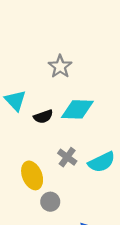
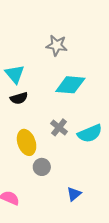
gray star: (60, 66) -> (57, 45), turned -30
black semicircle: (43, 117) -> (19, 98), moved

